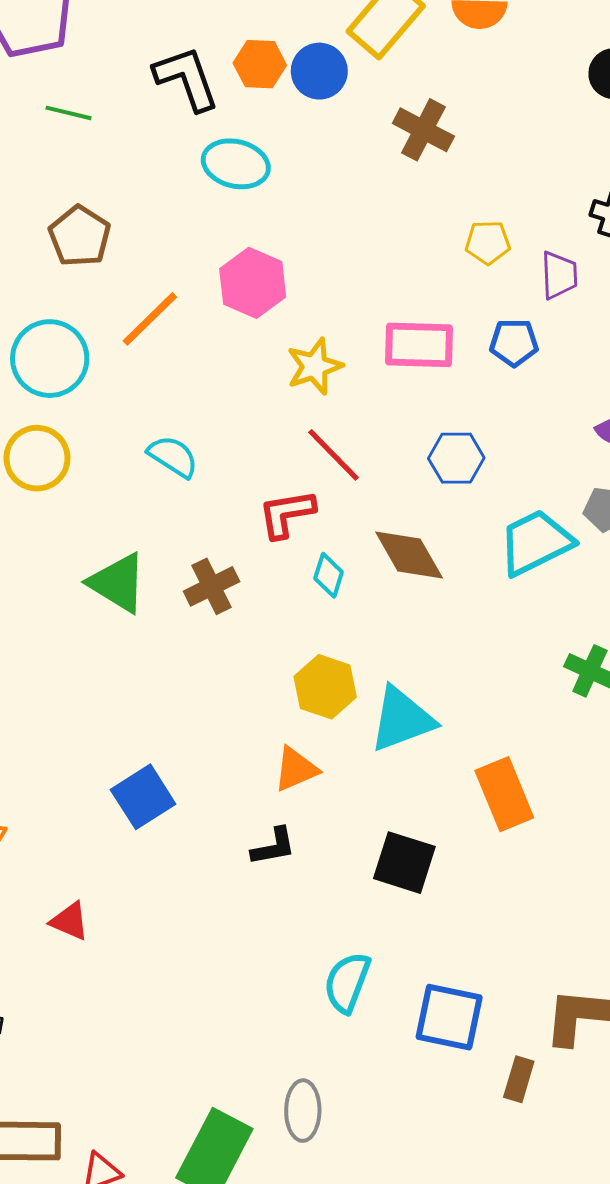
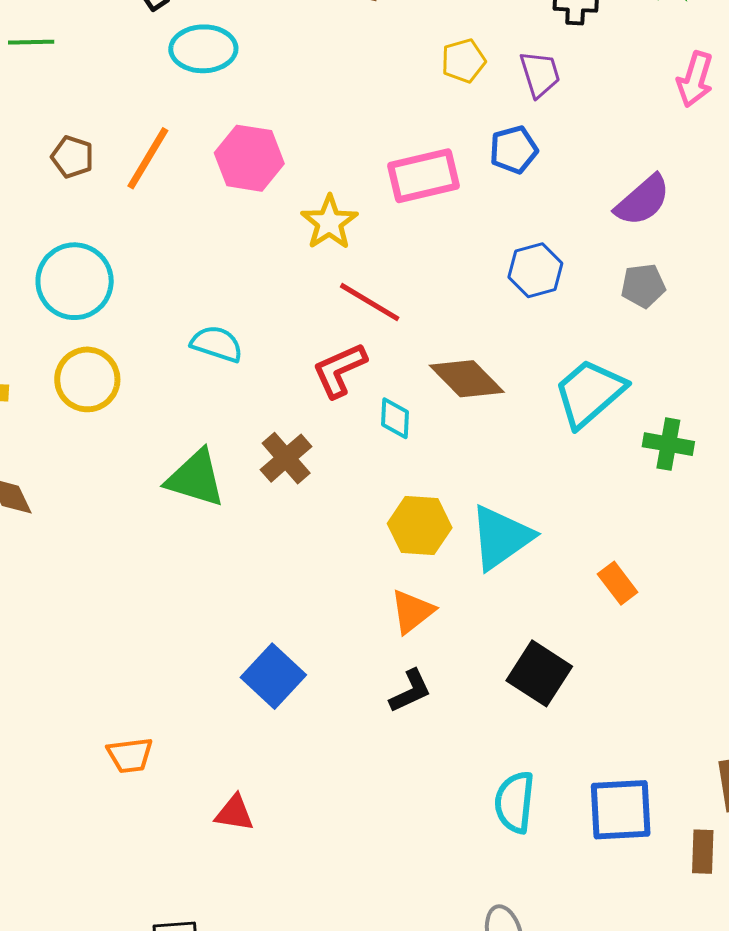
brown pentagon: (80, 236) -> (72, 157), size x0.7
orange line: (150, 319) -> (148, 158), moved
blue hexagon: (456, 458) -> (535, 270), moved
cyan trapezoid: (536, 542) -> (589, 393), moved
orange rectangle: (504, 794) -> (618, 583), size x0.6
black square: (404, 863) -> (539, 673), turned 30

